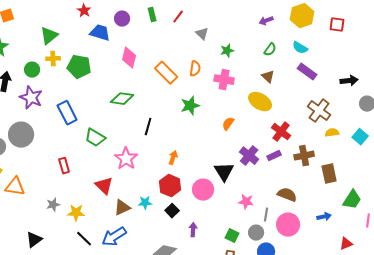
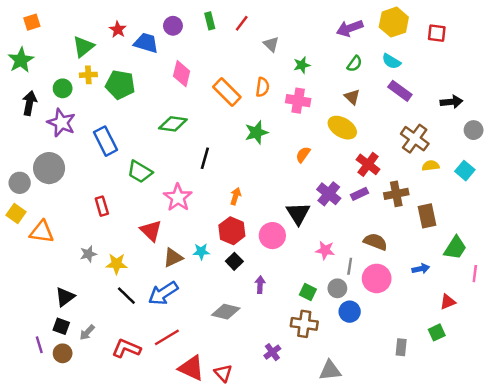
red star: (84, 11) -> (118, 29), moved
purple arrow: (266, 21) -> (350, 28), size x1.5

